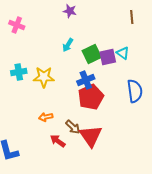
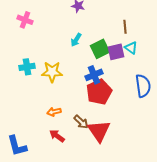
brown line: (132, 17) -> (125, 27), moved
red arrow: (58, 141) -> (57, 136), moved

